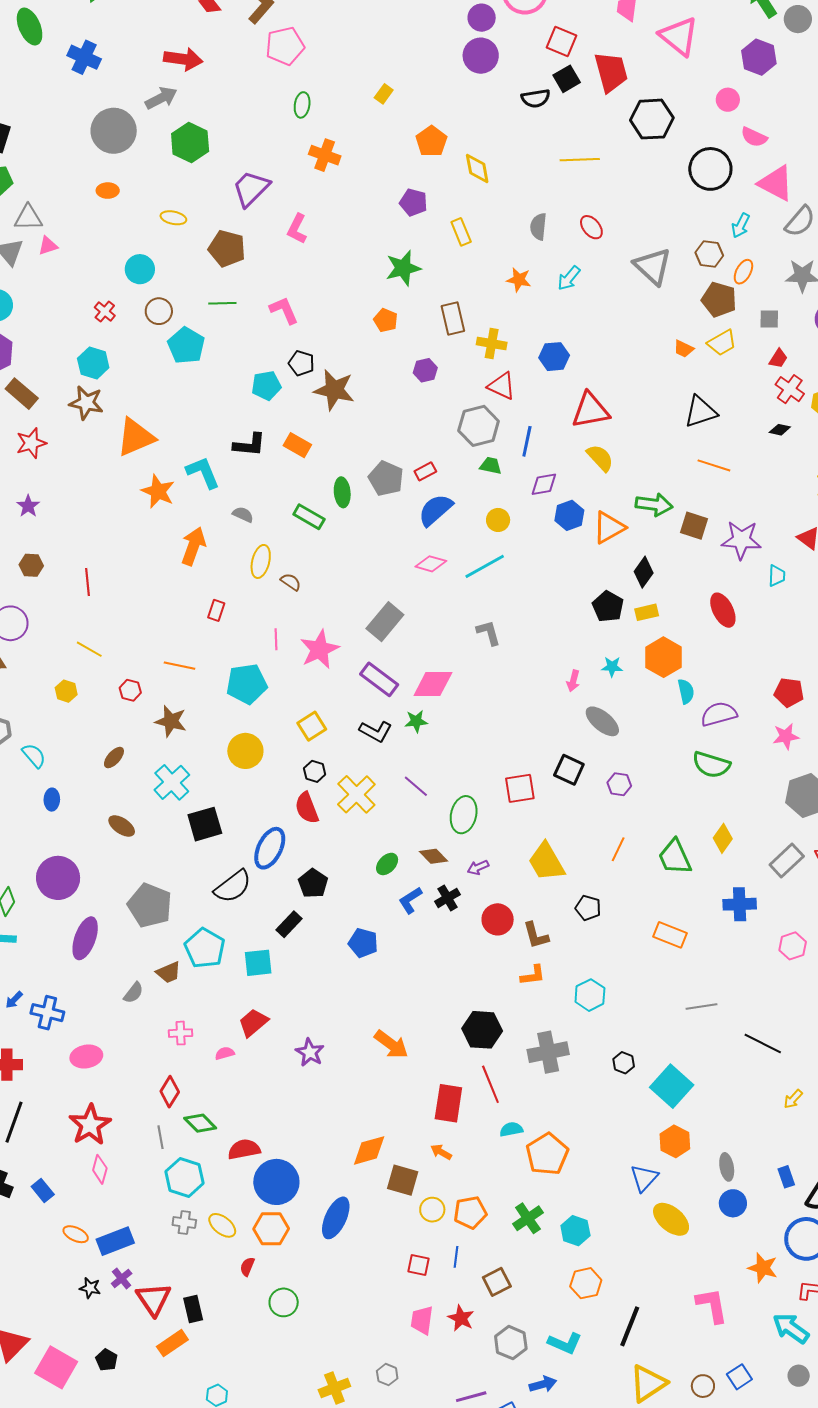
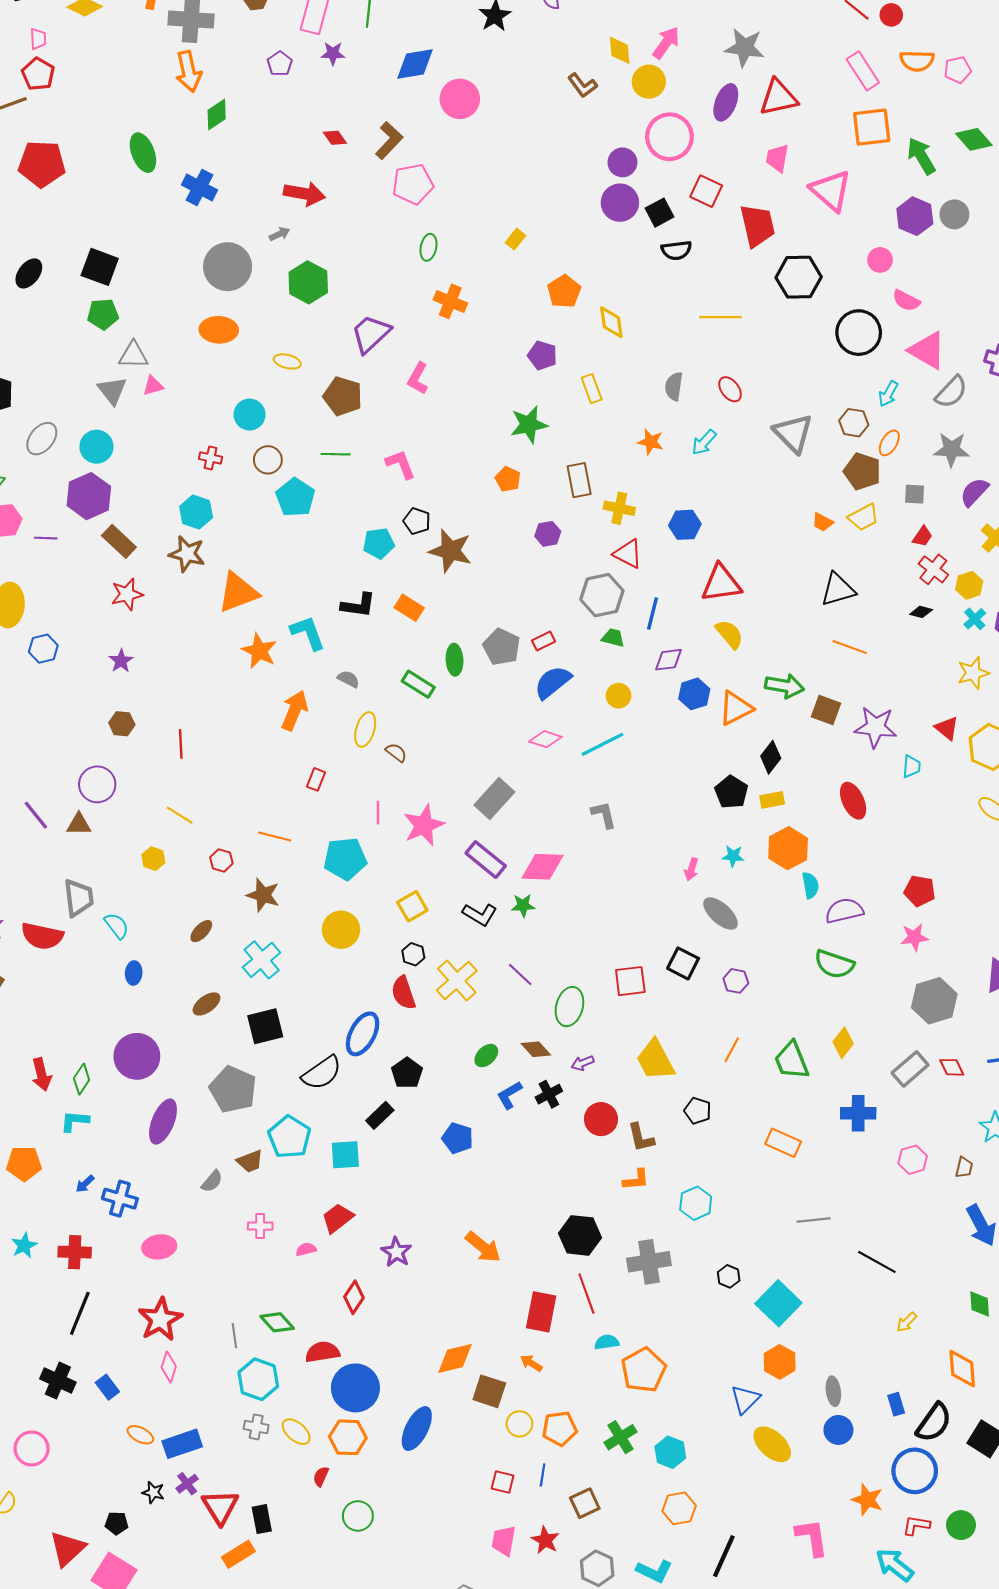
gray circle: (798, 19) -> (954, 214), moved
black square: (567, 79) -> (660, 213), moved
gray arrow: (161, 98) -> (279, 234), size x0.6
orange ellipse: (108, 191) -> (219, 330), size x1.6
red cross: (105, 312) -> (211, 458), turned -30
black square: (205, 824) -> (265, 1026), moved
brown ellipse: (122, 826) -> (207, 1004), turned -72
red diamond: (170, 1092) -> (354, 1297), moved
black pentagon: (107, 1360) -> (116, 1523), moved, turned -30

